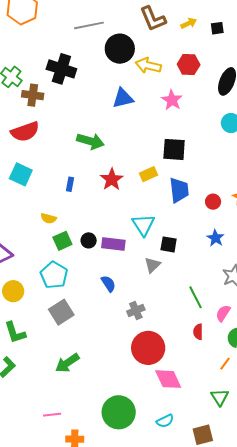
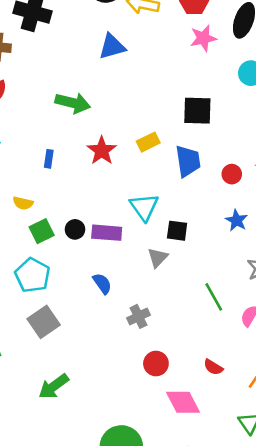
pink star: (172, 100) -> (203, 38), moved, turned 30
black square: (174, 149) -> (197, 111), moved
red semicircle: (198, 332) -> (213, 367), moved, turned -56
red circle: (148, 348) -> (156, 364), size x0.6

